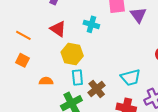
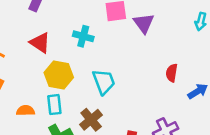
cyan rectangle: (77, 77) -> (54, 105), moved
cyan trapezoid: (131, 77) -> (104, 82), moved, turned -95

